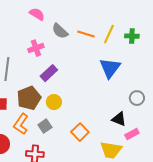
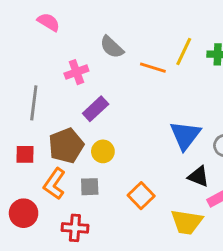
pink semicircle: (37, 14) -> (49, 22), moved
orange line: (86, 34) -> (153, 68), moved
blue triangle: (110, 68) -> (185, 135), moved
gray square: (45, 126) -> (90, 187), turned 32

